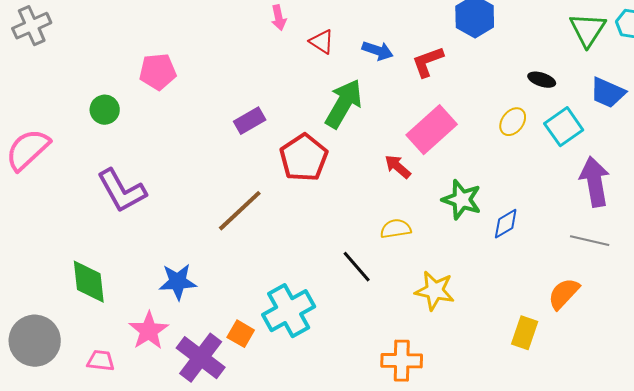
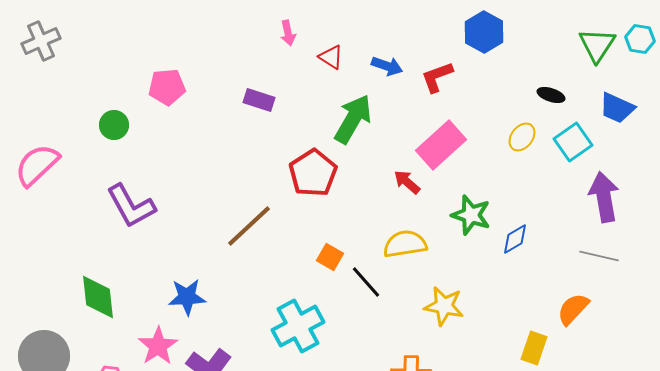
purple rectangle: (250, 121) -> (259, 100), moved, turned 48
yellow semicircle: (396, 229) -> (405, 244), size x1.4
orange square: (241, 334) -> (330, 257), moved

